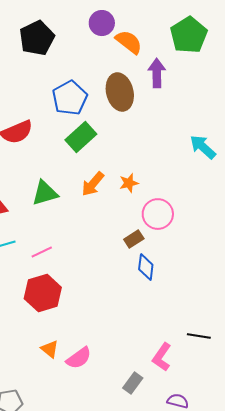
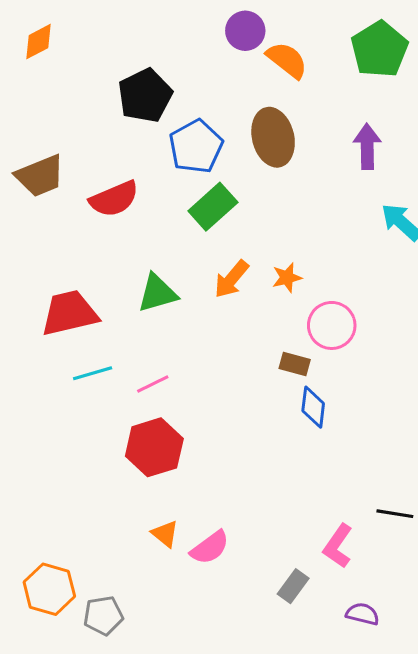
black pentagon: (37, 38) -> (145, 96), moved
purple arrow: (157, 73) -> (367, 146), moved
brown rectangle: (134, 239) -> (295, 364), turned 48

